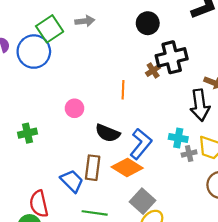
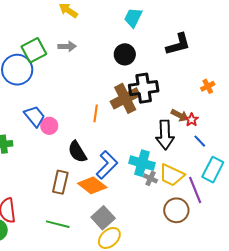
brown cross: (153, 70) -> (125, 98), size x2.0
black semicircle: (108, 133) -> (77, 152), turned 30
cyan cross: (178, 138) -> (142, 163), size x1.4
gray cross: (189, 154) -> (150, 178), turned 32
blue trapezoid: (72, 181) -> (35, 116), moved

